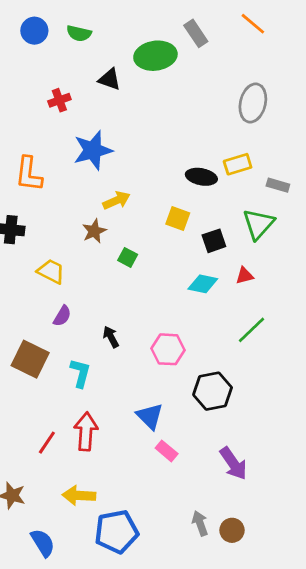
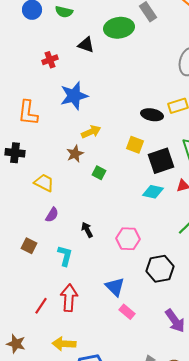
black square: (214, 241) -> (161, 161), size x1.5
brown square: (30, 359) -> (29, 246), size x0.6

